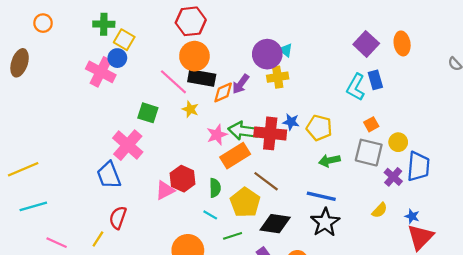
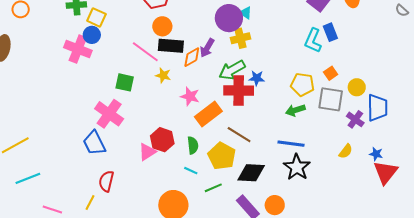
orange circle: (194, 56) -> (162, 26), size x0.7
yellow pentagon: (319, 128) -> (302, 85), moved
green arrow: (243, 131) -> (232, 70), moved, turned -32
pink star: (217, 135) -> (190, 96), turned -30

